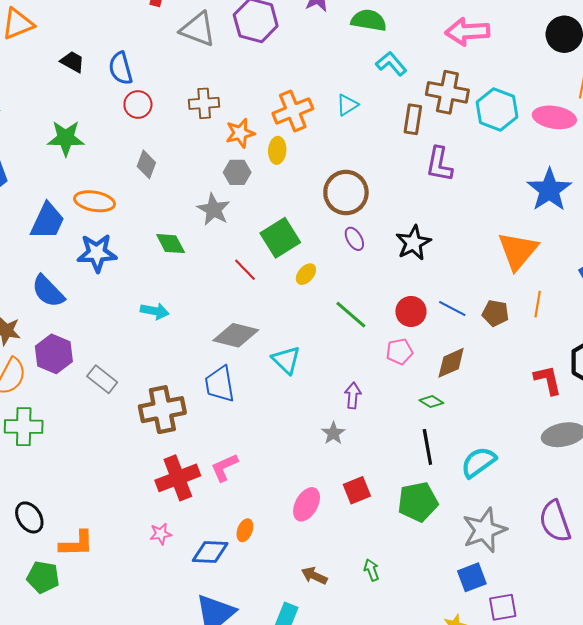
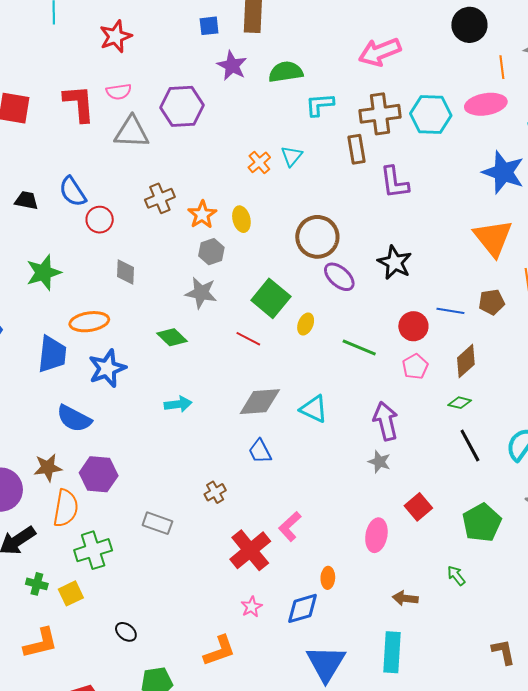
cyan L-shape: (391, 64) -> (320, 105), turned -36
orange cross: (293, 111) -> (259, 162), moved, size x0.6
purple ellipse: (354, 239) -> (339, 277), size x1.4
gray rectangle: (102, 379) -> (157, 523), moved
blue trapezoid: (220, 384) -> (260, 451), size x0.7
purple arrow: (353, 395) -> (386, 421), size x1.5
brown cross: (162, 410) -> (215, 492), size x0.5
green pentagon: (418, 502) -> (482, 523), moved
black ellipse: (29, 517) -> (126, 632), size x0.7
orange L-shape: (76, 544) -> (219, 651), moved

